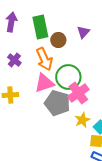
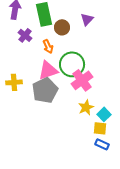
orange arrow: (44, 59) -> (48, 46), size x0.6
purple cross: (14, 60) -> (25, 35), moved
gray pentagon: (57, 103) -> (45, 90), moved, turned 30

